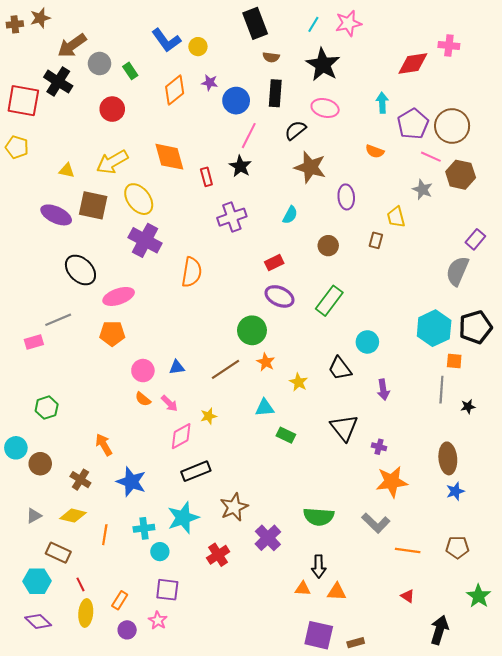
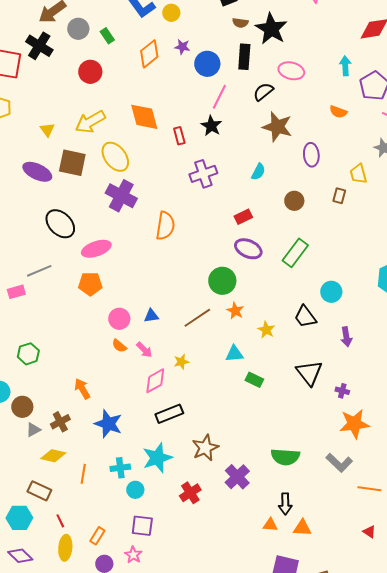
black star: (323, 65) -> (271, 29), moved
yellow triangle: (67, 170) -> (47, 130), turned 42
brown cross: (80, 480) -> (60, 422), turned 30
gray triangle: (34, 516) -> (33, 430), moved

